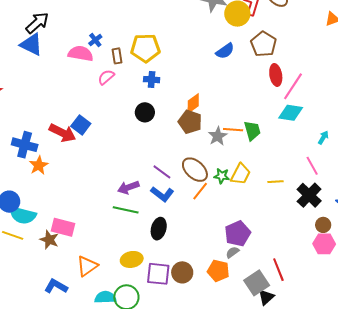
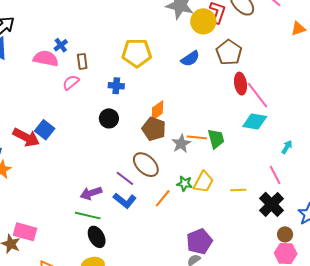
yellow pentagon: (145, 48) -> (137, 53), moved
pink line: (293, 86) -> (258, 95), turned -72
brown ellipse: (195, 170) -> (146, 165), moved
black ellipse: (159, 229) -> (97, 237), moved, turned -45

